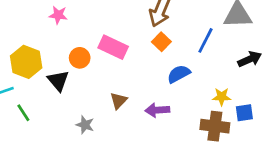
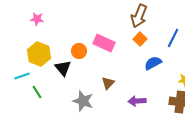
pink star: (58, 15) -> (37, 19), moved
purple arrow: (157, 110) -> (137, 101), moved
gray star: (85, 125) -> (83, 101), size x1.5

